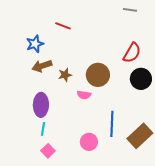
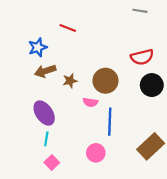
red semicircle: (132, 53) -> (142, 57), turned 45
purple ellipse: (41, 105) -> (44, 113), turned -35
blue line: (112, 124) -> (110, 122), moved

